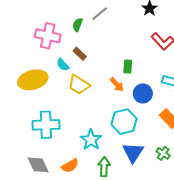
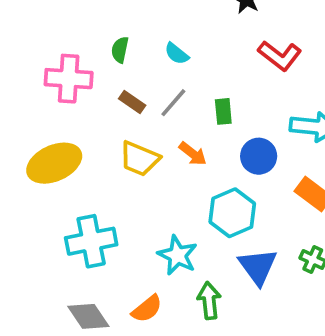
gray line: (100, 14) -> (173, 103), moved
cyan semicircle: (63, 65) -> (177, 54), moved
orange arrow: (117, 85) -> (193, 154), moved

